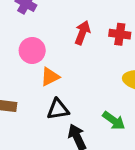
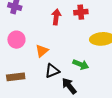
pink circle: (32, 50) -> (16, 40), moved
green arrow: (114, 121) -> (81, 64), moved

